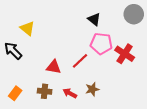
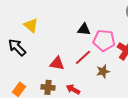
black triangle: (94, 19) -> (84, 29), moved, turned -32
brown star: (92, 89) -> (103, 71), moved

